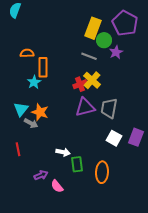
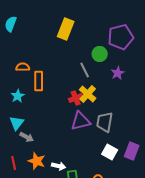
purple pentagon: (125, 23) -> (121, 37), turned 30
yellow rectangle: (93, 28) -> (66, 29), moved
purple star: (116, 52) -> (118, 73), moved
gray line: (89, 56) -> (85, 70), turned 42
cyan star: (34, 82) -> (18, 96), moved
orange star: (40, 112) -> (37, 161), moved

